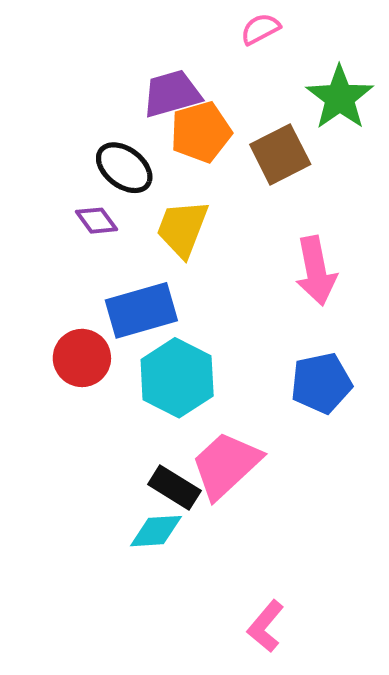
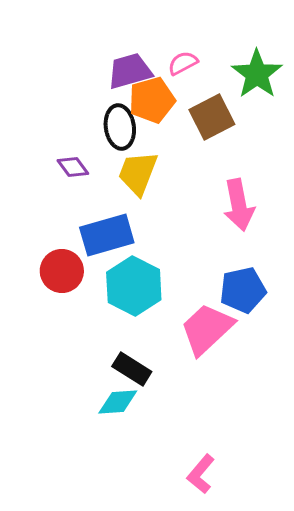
pink semicircle: (260, 29) -> (183, 63), moved
black ellipse: (124, 168) -> (120, 127), moved, turned 45
pink trapezoid: (226, 465) -> (207, 329), moved

